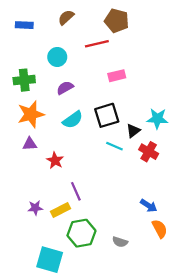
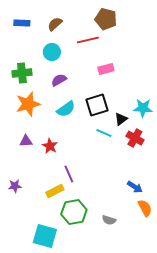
brown semicircle: (66, 17) -> (55, 24), moved
purple triangle: (30, 144) -> (26, 141), moved
purple star: (35, 208) -> (15, 186), moved

